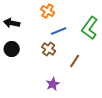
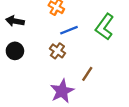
brown line: (75, 61) -> (87, 74), moved
purple star: (53, 84) -> (62, 91), size x1.5

